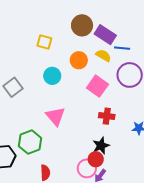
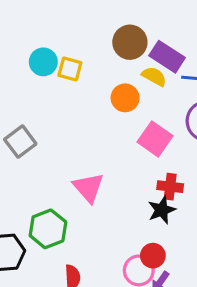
yellow semicircle: (103, 55) -> (154, 76), moved
cyan circle: (52, 76) -> (43, 62), moved
black star: (101, 146) -> (162, 210), moved

